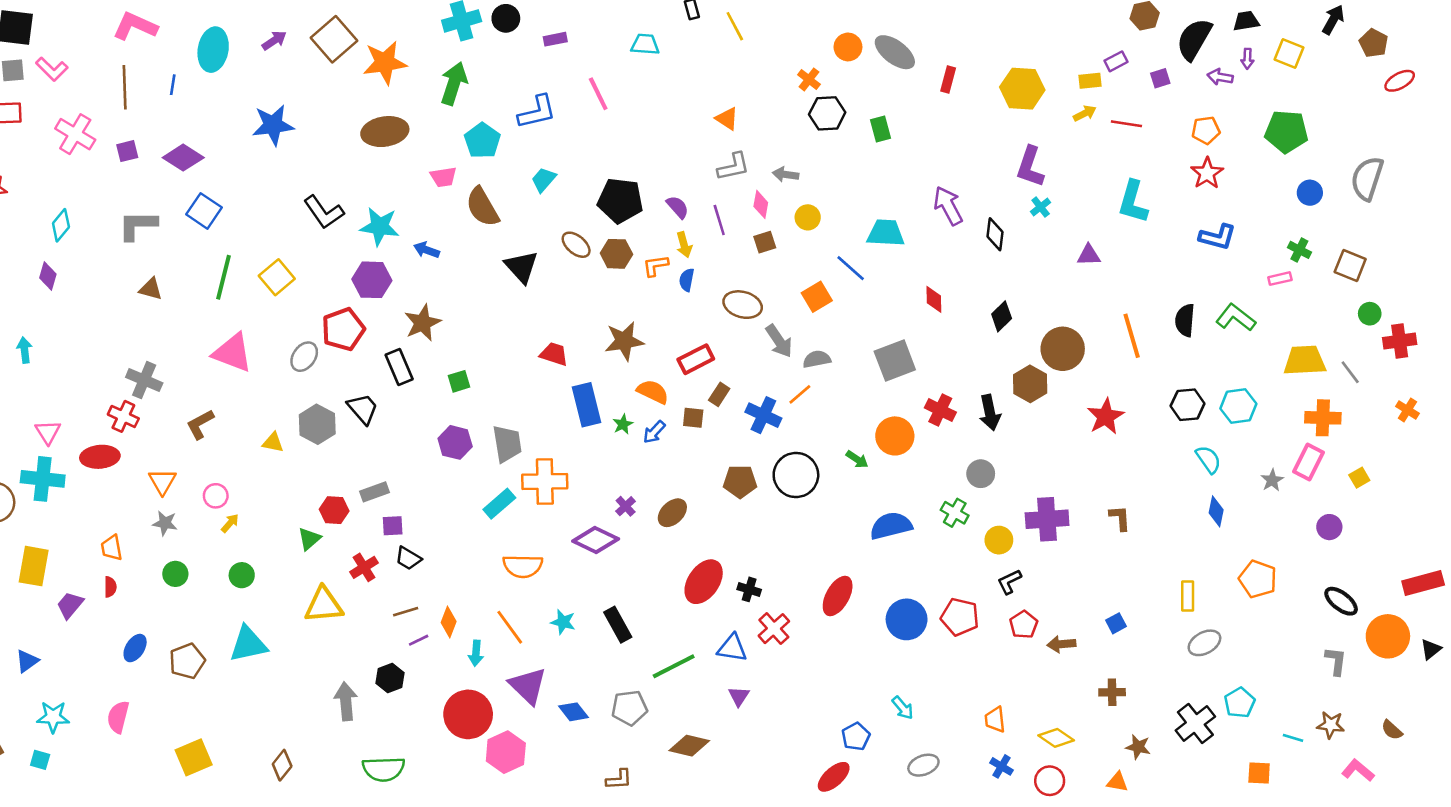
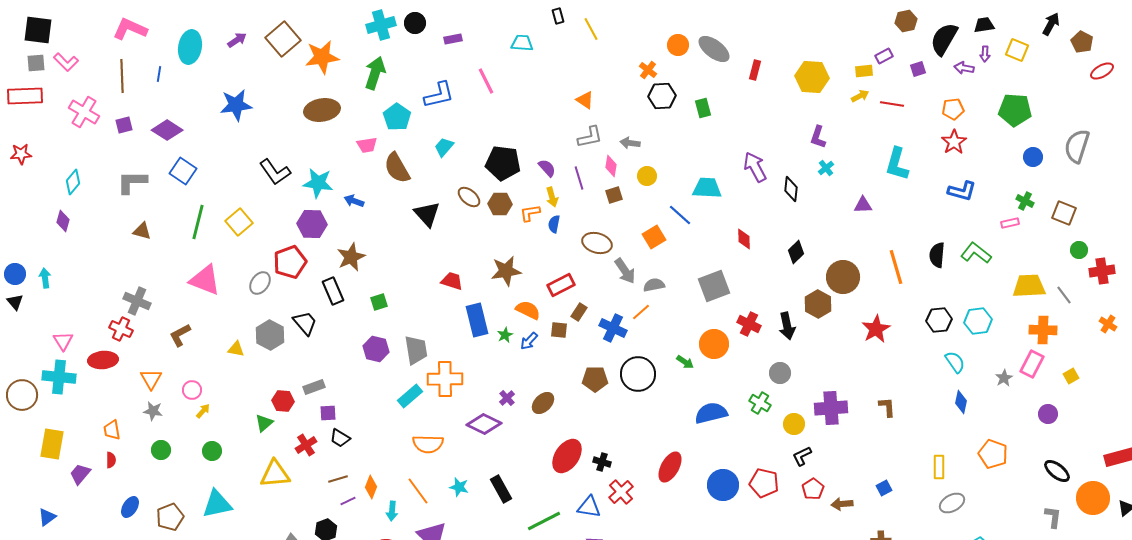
purple L-shape: (1030, 167) -> (818, 137), size x0.7

